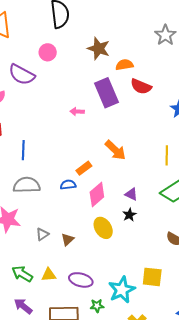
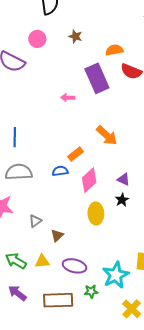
brown star: (99, 48) -> (75, 36), moved, size x0.6
yellow ellipse: (103, 228) -> (96, 214), turned 30
brown triangle: (67, 239) -> (57, 235), moved

